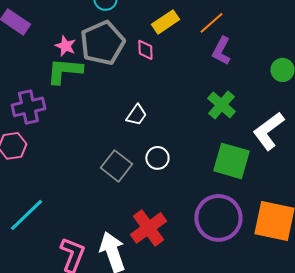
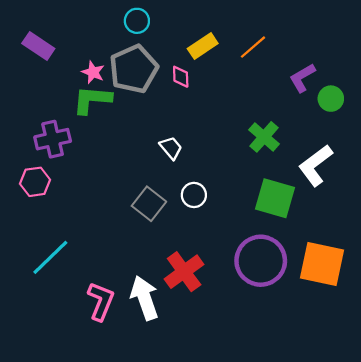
purple L-shape: (221, 51) -> (302, 78), moved, turned 32
white trapezoid: (136, 115) -> (171, 148), turned -75

